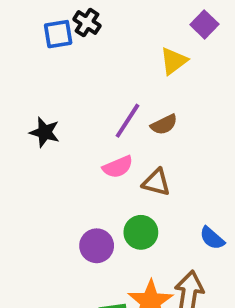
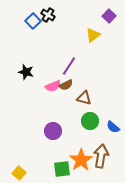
blue square: (58, 34) -> (33, 21), turned -35
brown semicircle: (164, 125) -> (66, 85), moved
pink semicircle: (118, 167) -> (53, 86), moved
green circle: (141, 232) -> (90, 121), moved

